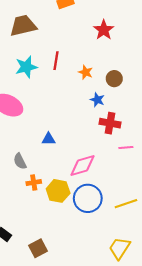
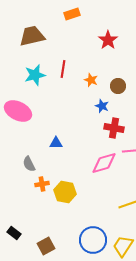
pink diamond: (82, 166) -> (104, 163), moved
blue circle: (88, 198) -> (93, 240), moved

